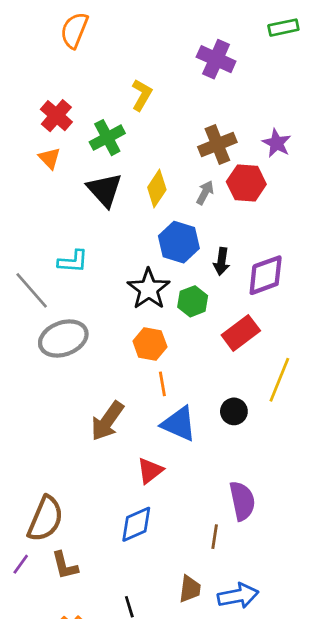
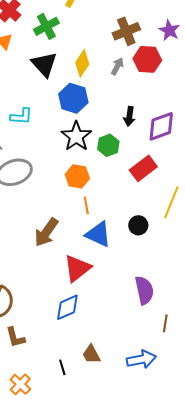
blue hexagon: (179, 242) -> (73, 98), moved
red triangle: (150, 471) -> (77, 268), size x1.4
brown line: (215, 537) -> (165, 323), moved
brown trapezoid: (190, 589) -> (91, 354), moved, turned 145

